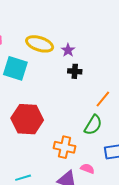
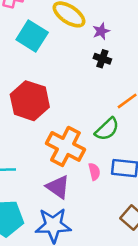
orange cross: (64, 147) -> (65, 146), size x1.4
pink semicircle: (87, 169) -> (94, 172), moved, turned 40

